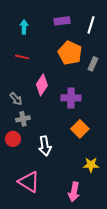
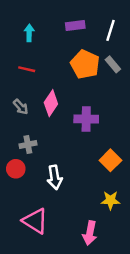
gray rectangle: (93, 64) -> (113, 64), moved, turned -64
gray arrow: (16, 99) -> (21, 107), moved
orange square: (80, 129) -> (110, 160), moved

